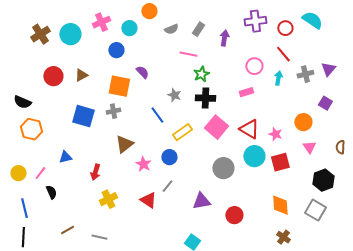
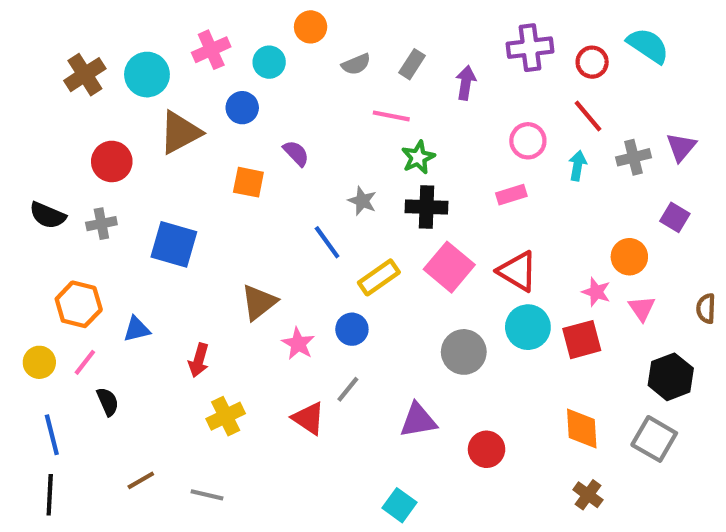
brown triangle: (81, 75) -> (180, 133), moved, size x1.6
orange square: (119, 86) -> (248, 182), size x0.7
gray cross: (113, 111) -> (101, 224), moved
orange hexagon: (31, 129) -> (79, 304), moved
pink star: (275, 134) -> (596, 292), moved

